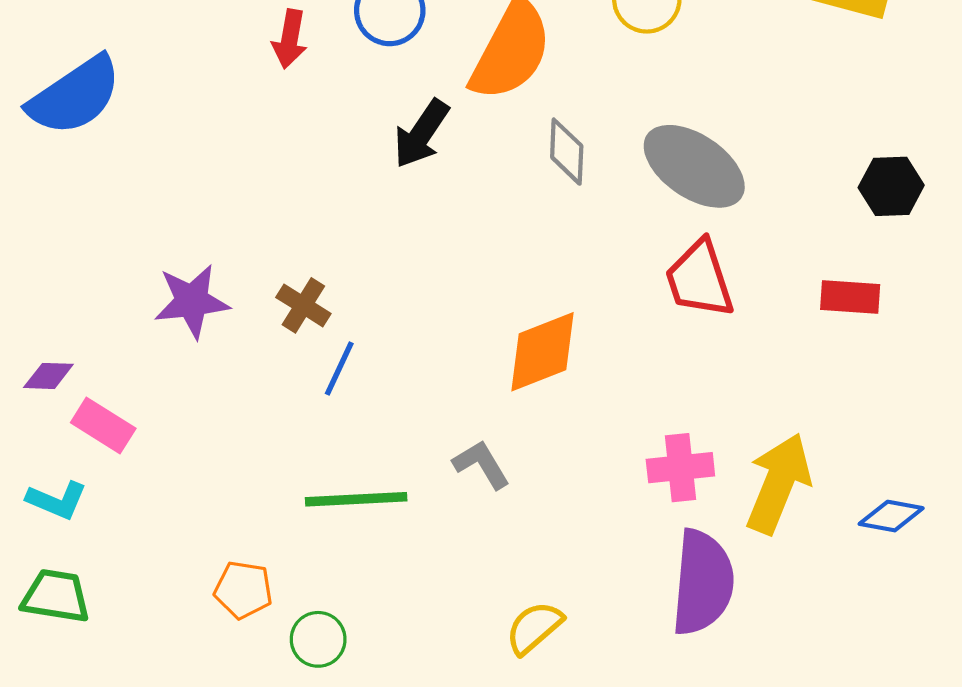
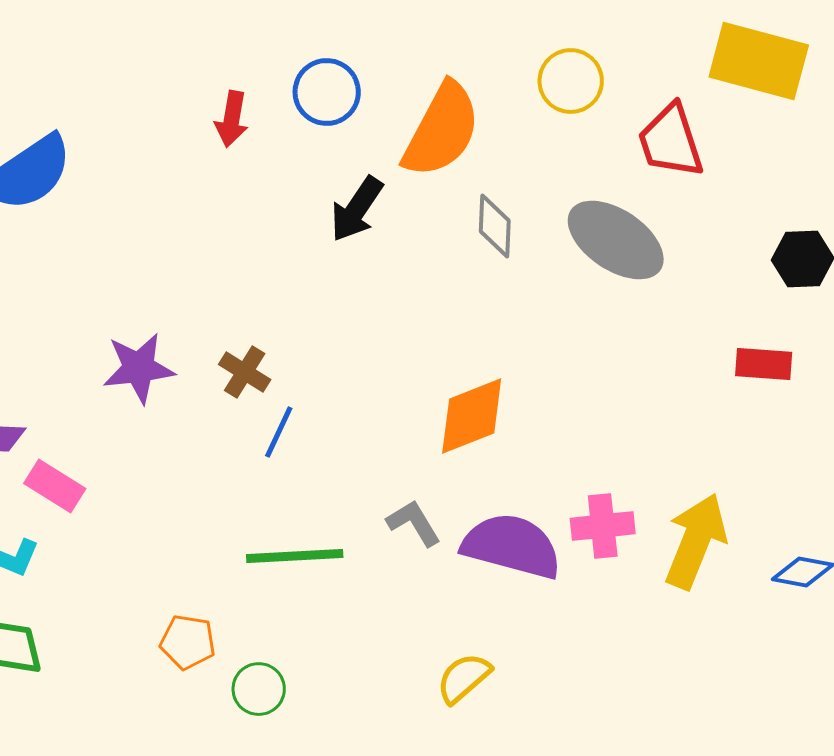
red trapezoid: (699, 279) -> (671, 141), moved
purple semicircle: (703, 582) -> (512, 546), moved, turned -80

